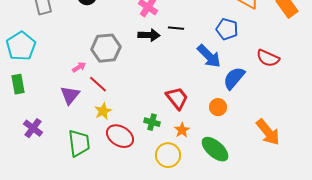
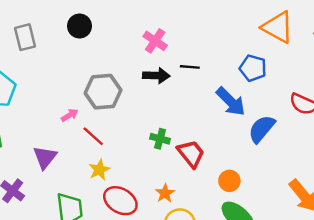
purple triangle: (70, 95) -> (45, 157), moved
orange circle: (218, 107) -> (229, 181), moved
green cross: (152, 122) -> (160, 139), moved
orange star: (182, 130) -> (165, 193), moved

